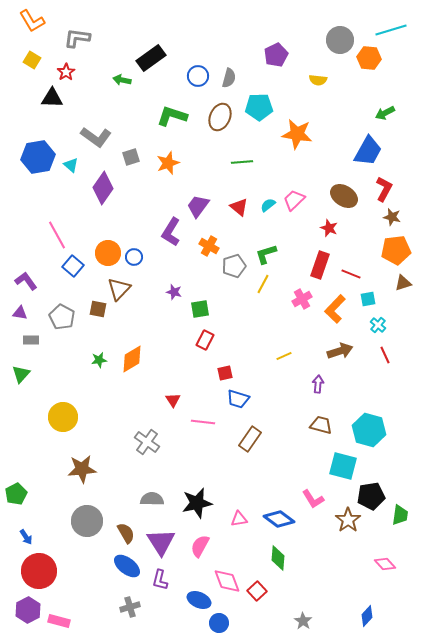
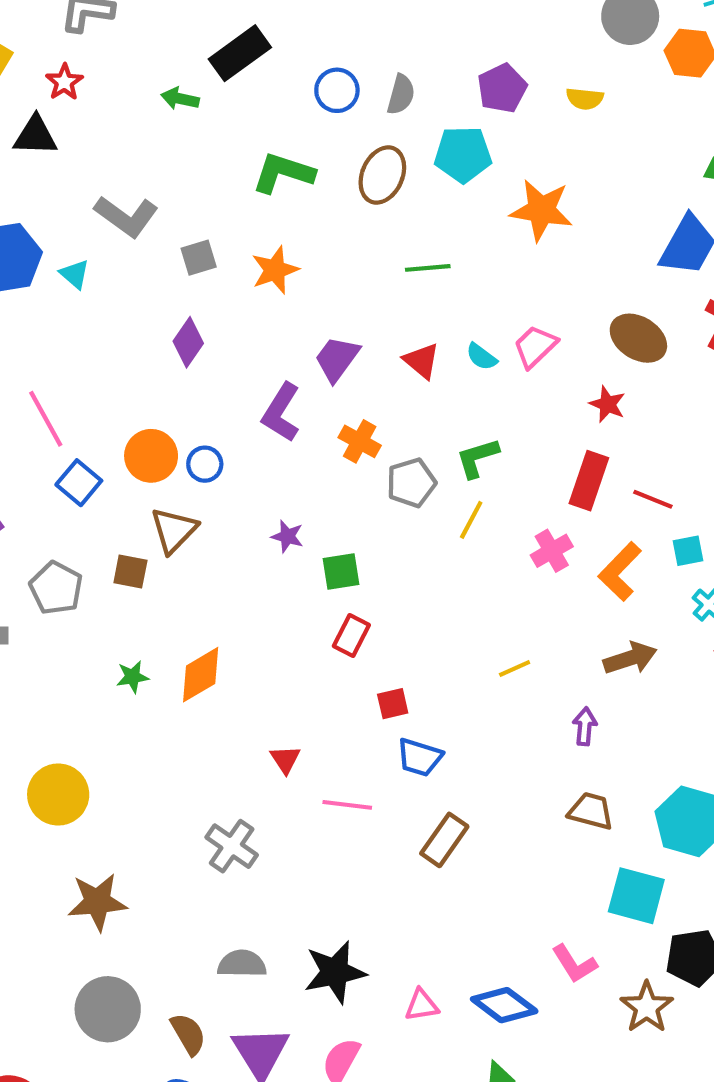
purple pentagon: (276, 55) -> (502, 88), moved
purple diamond: (103, 188) -> (188, 342), moved, size x0.7
cyan semicircle: (268, 205) -> (481, 357), turned -105

